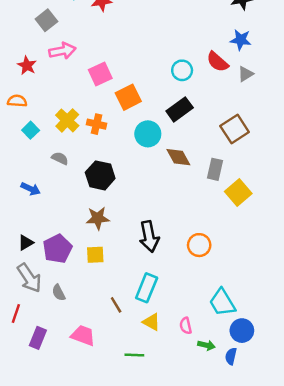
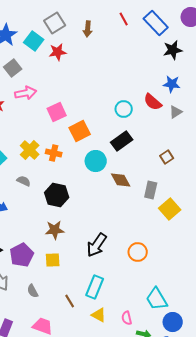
brown square: (235, 129) -> (167, 157), size x0.6
black arrow: (149, 236) -> (97, 245), turned 45
gray semicircle: (59, 293) -> (33, 291), moved

